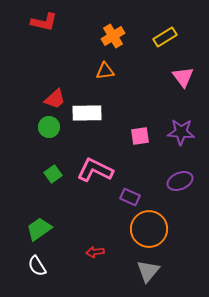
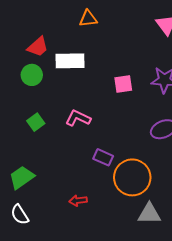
pink L-shape: (95, 170) -> (78, 118), size x0.7
purple rectangle: (130, 197) -> (103, 157), moved
gray triangle: (148, 271) -> (149, 214), moved, turned 50

